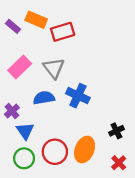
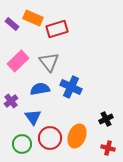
blue triangle: (25, 131) -> (33, 117), moved
red cross: (119, 163) -> (108, 148), turned -32

